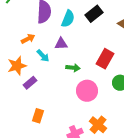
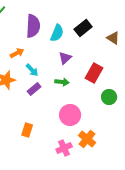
purple triangle: (61, 44) -> (65, 58), moved, turned -40
purple rectangle: (30, 83) -> (34, 89), moved
pink circle: (87, 91) -> (70, 115), moved

